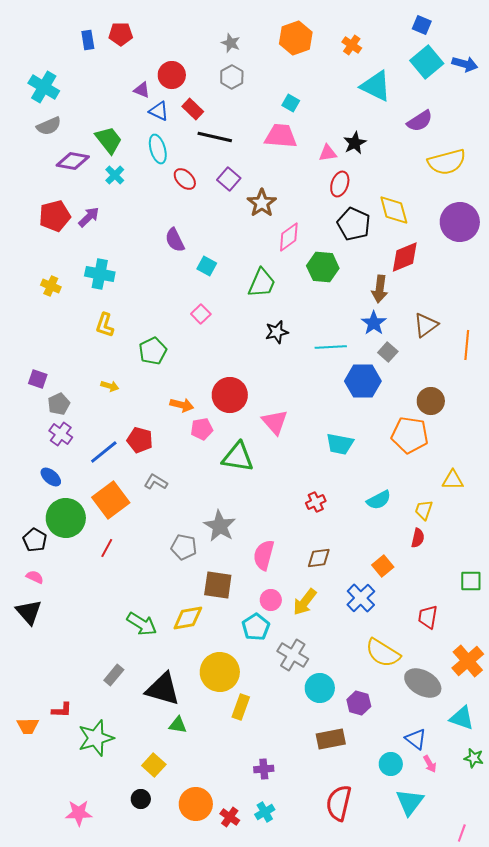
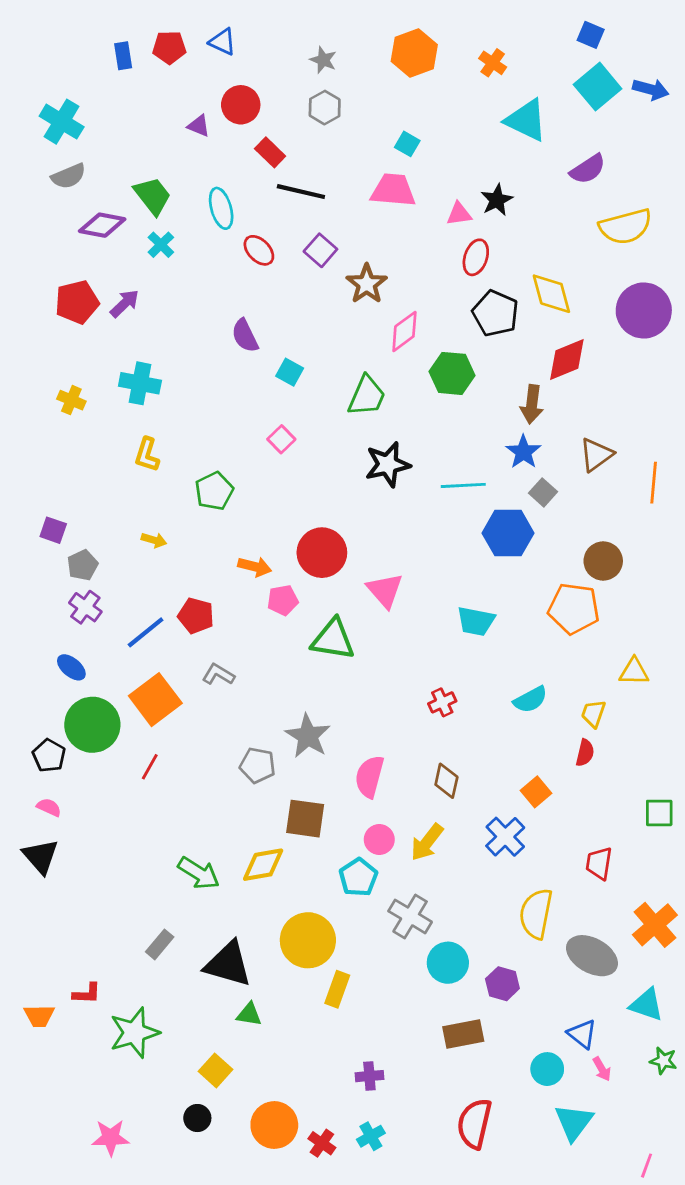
blue triangle: (159, 111) -> (223, 42), moved
black star: (277, 332) -> (388, 464), size x1.4
brown diamond: (319, 558) -> (446, 781), turned -70
yellow semicircle: (383, 653) -> (536, 914), turned 69

